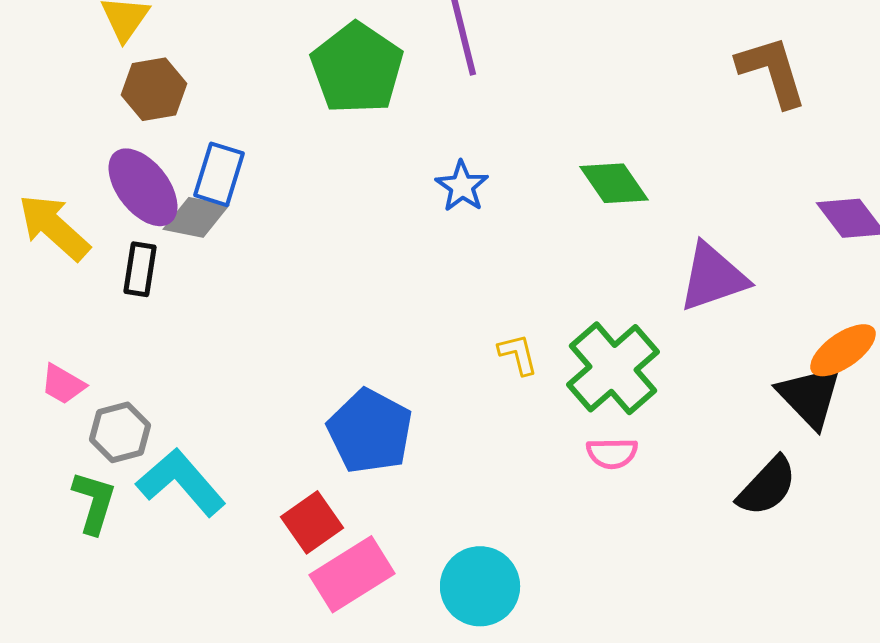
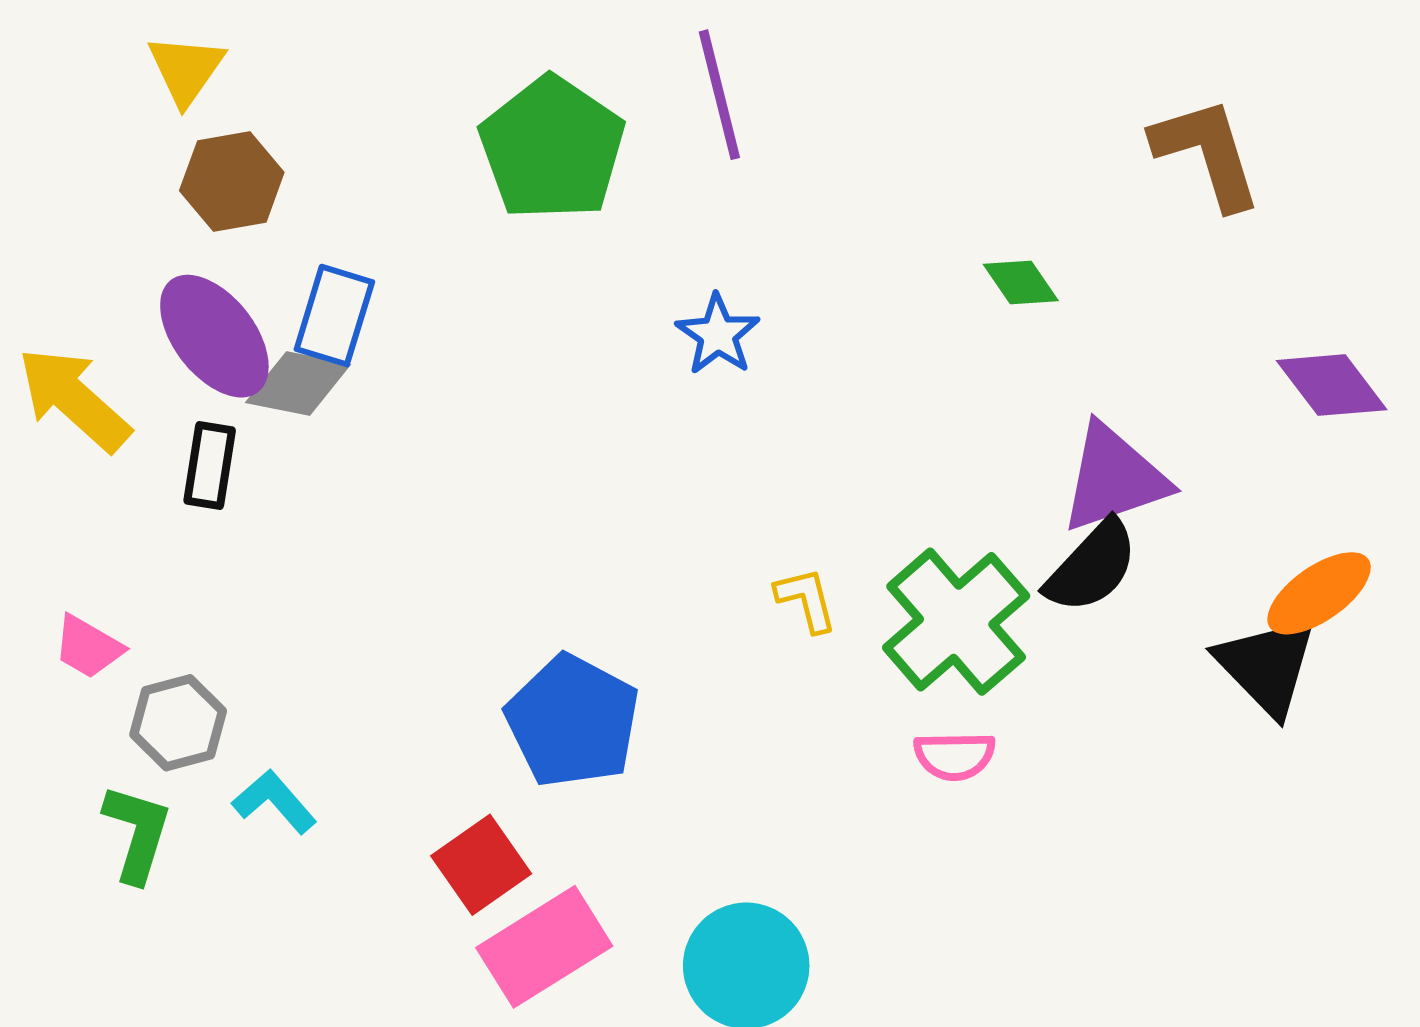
green diamond: (614, 183) -> (1021, 282), moved, size x0.7
cyan L-shape: (181, 482) -> (274, 802), size x0.6
black semicircle: (767, 486) -> (1092, 567), moved

